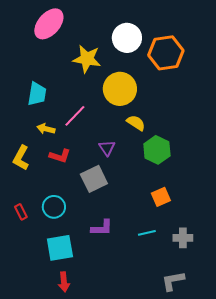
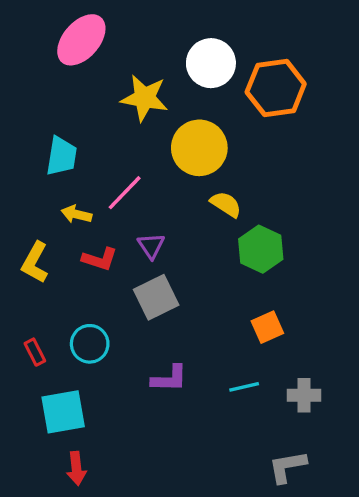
purple triangle: (107, 148) -> (151, 246), moved
cyan square: (60, 248) -> (63, 412), moved
red arrow: (64, 282) -> (76, 468), moved

